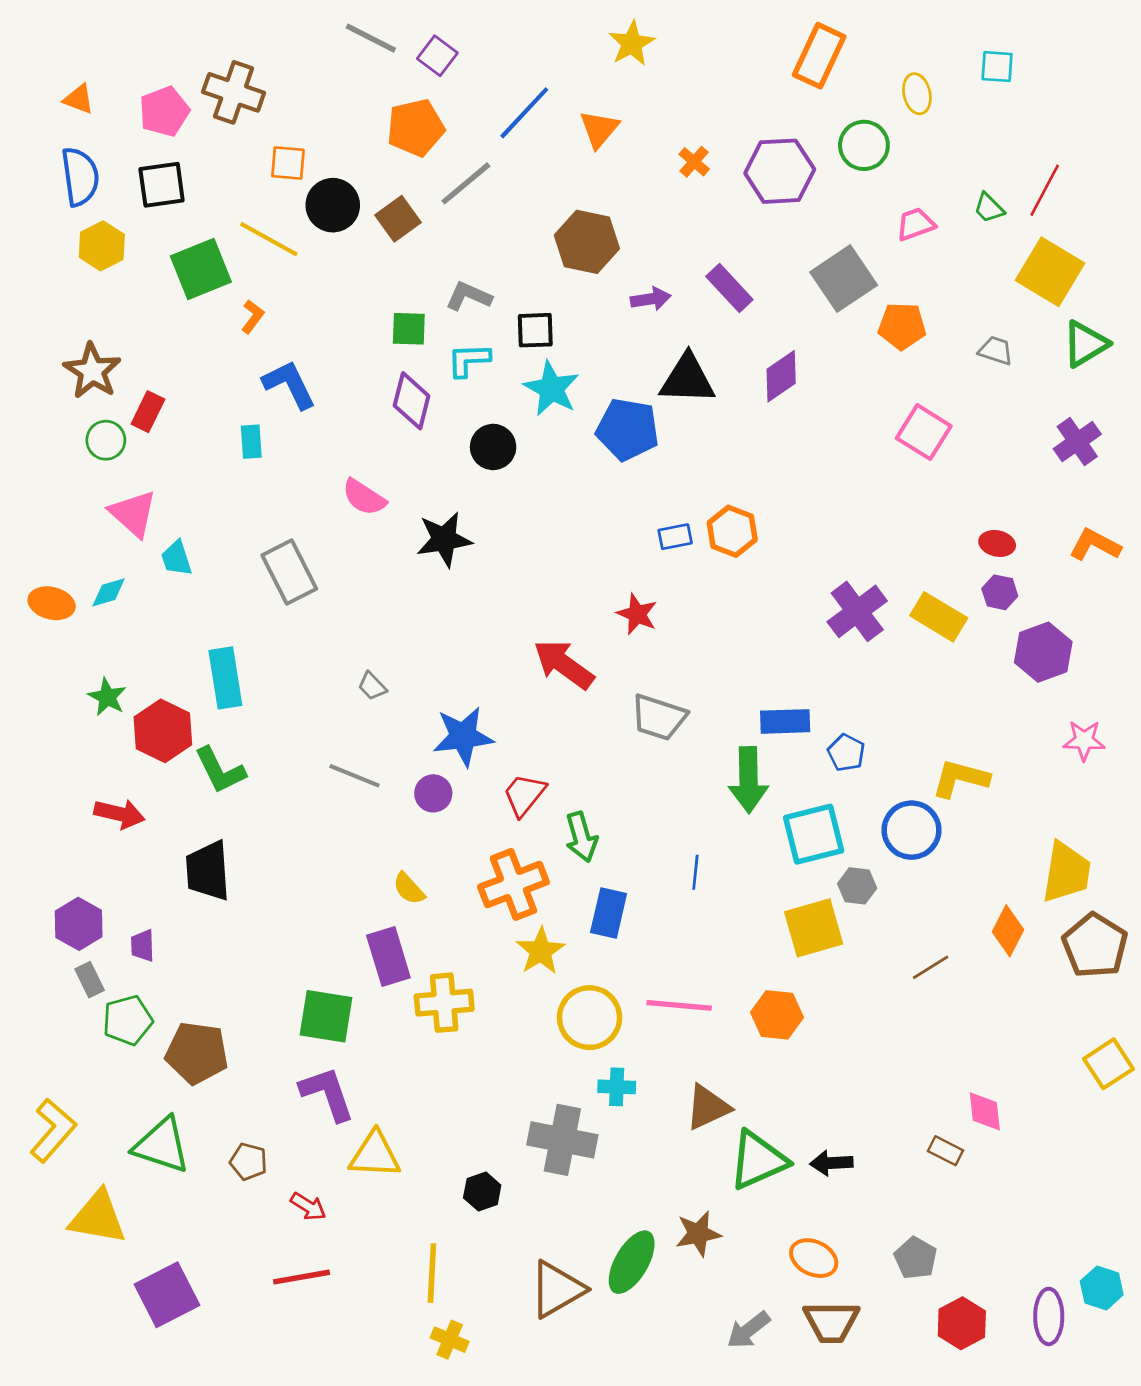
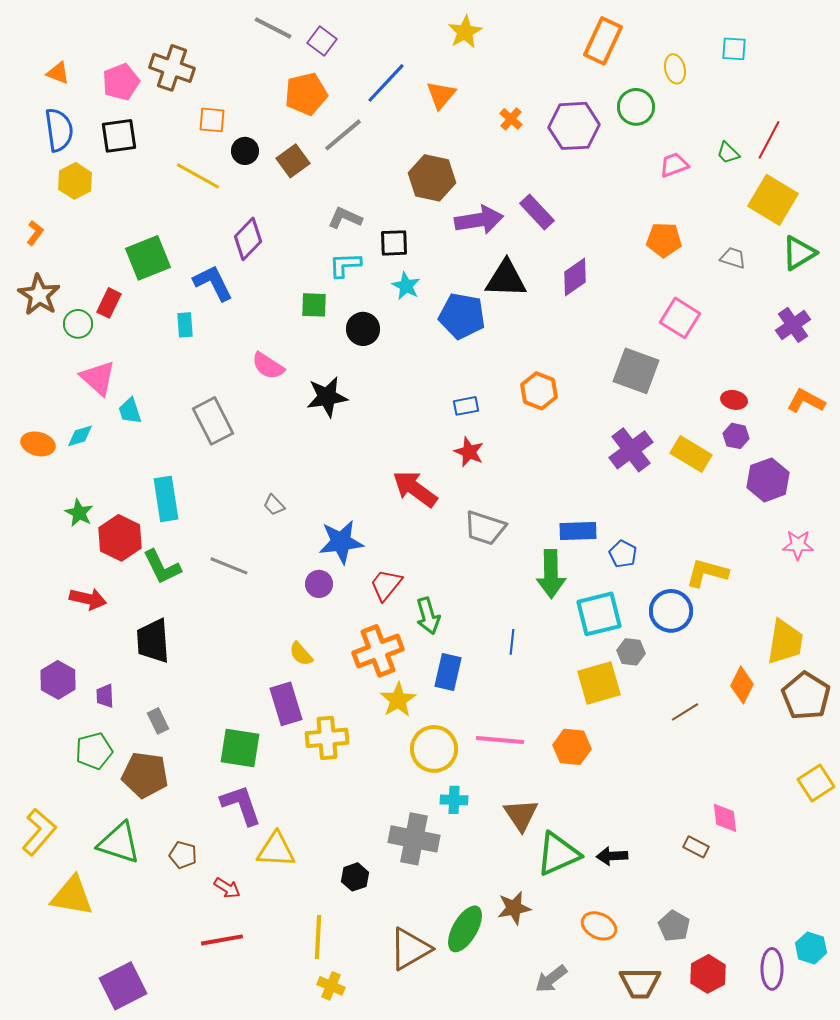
black circle: (333, 205) -> (245, 151), size x0.7
green square: (201, 269) -> (148, 258), moved
gray square: (844, 279) -> (636, 371), moved, turned -36
purple arrow: (651, 299) -> (479, 220), size x1.6
orange L-shape: (253, 317) -> (35, 233), moved
green square: (409, 329) -> (314, 305), moved
brown star: (92, 371) -> (39, 295), moved
cyan star: (551, 389) -> (406, 286), size x0.7
purple diamond: (412, 401) -> (248, 239), moved, turned 30
blue rectangle: (675, 537) -> (466, 406), moved
gray line: (354, 776) -> (229, 566), moved
gray rectangle: (90, 980) -> (158, 721), moved
brown triangle: (708, 1107) -> (521, 815), turned -39
purple square: (167, 1295) -> (123, 986), moved
brown trapezoid: (831, 1322) -> (640, 983), moved

